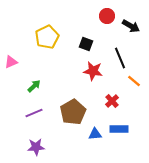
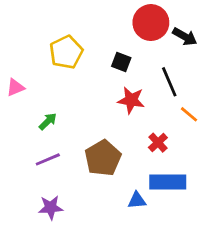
red circle: (107, 16) -> (151, 23), size x1.6
blue rectangle: (119, 129) -> (168, 182), size x1.4
blue triangle: (95, 134) -> (137, 200), moved

